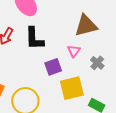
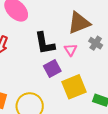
black L-shape: (34, 39) -> (45, 43), moved
gray cross: (97, 63) -> (96, 43), moved

